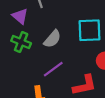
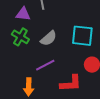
purple triangle: (20, 16) -> (23, 14), turned -42

